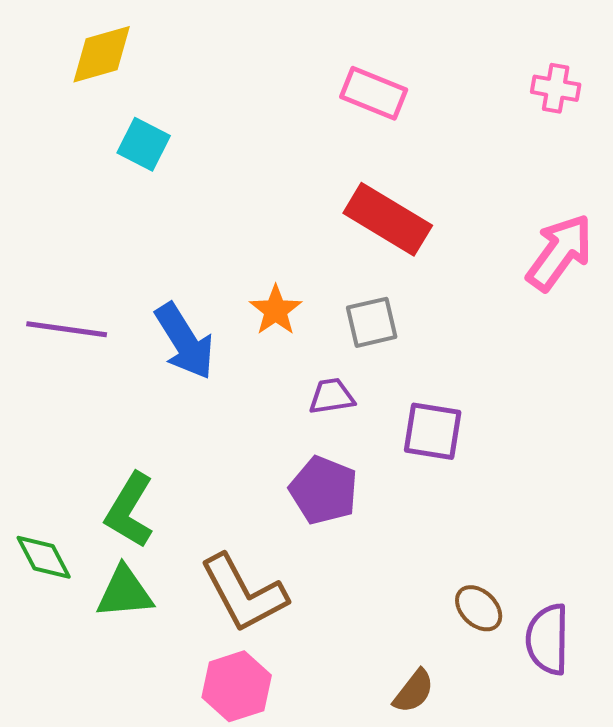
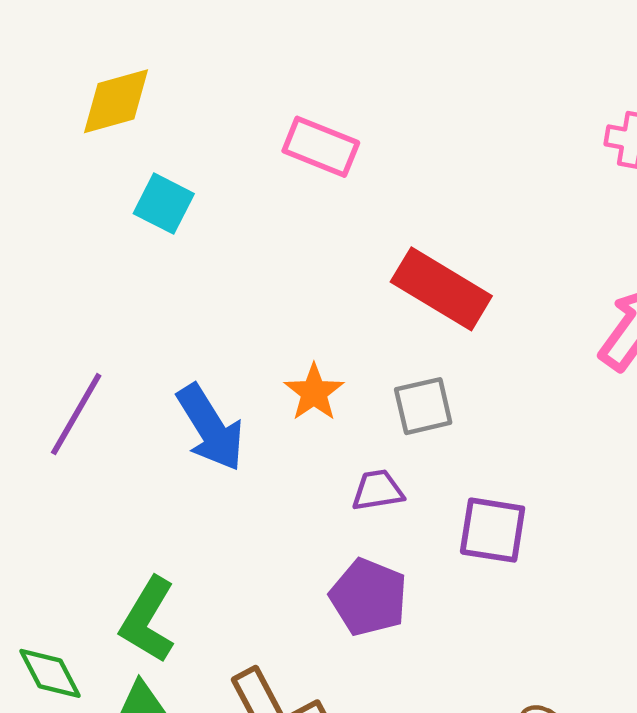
pink rectangle: (374, 93) -> (321, 147), moved
purple line: (67, 329) -> (76, 414), turned -68

